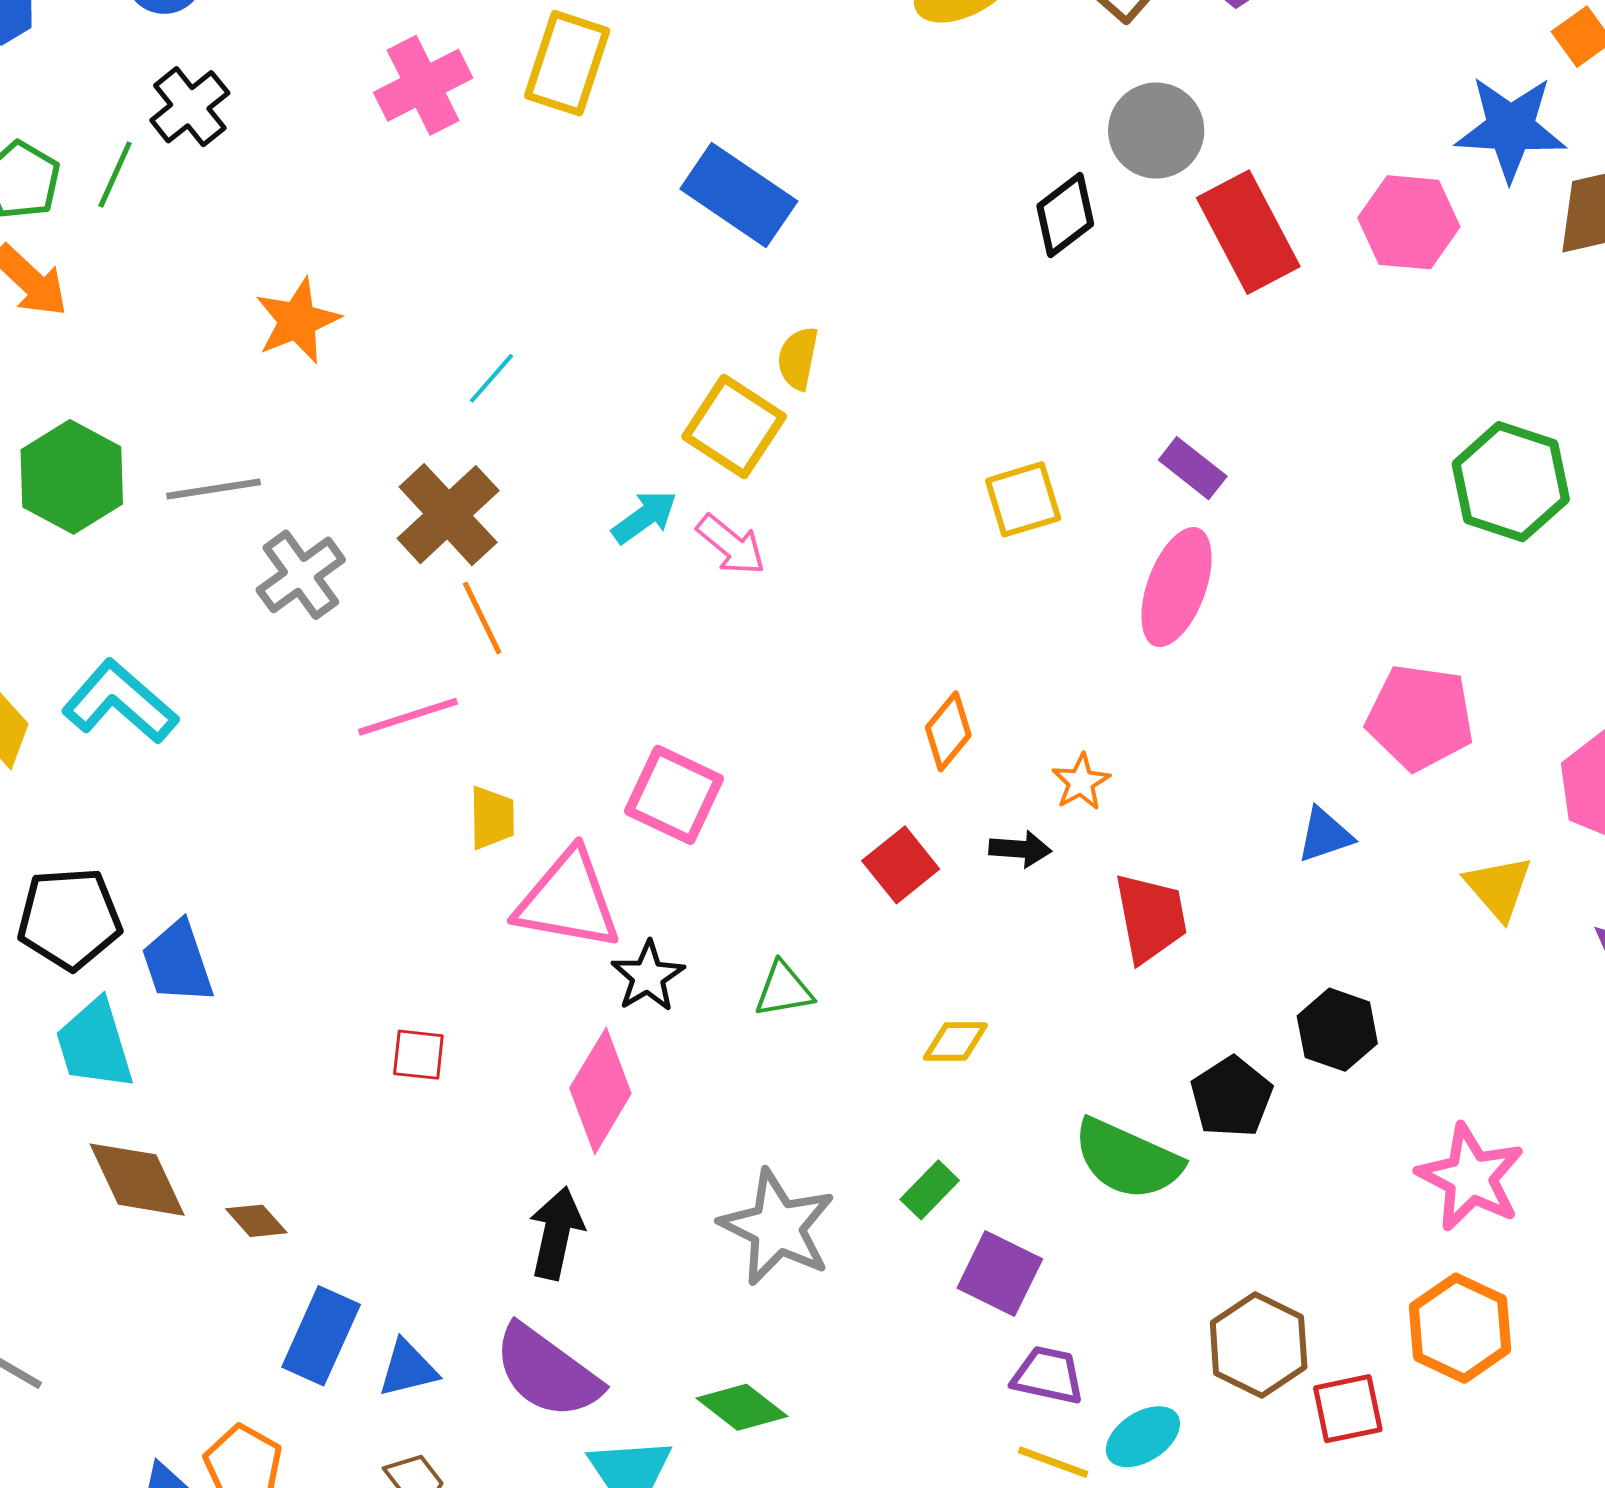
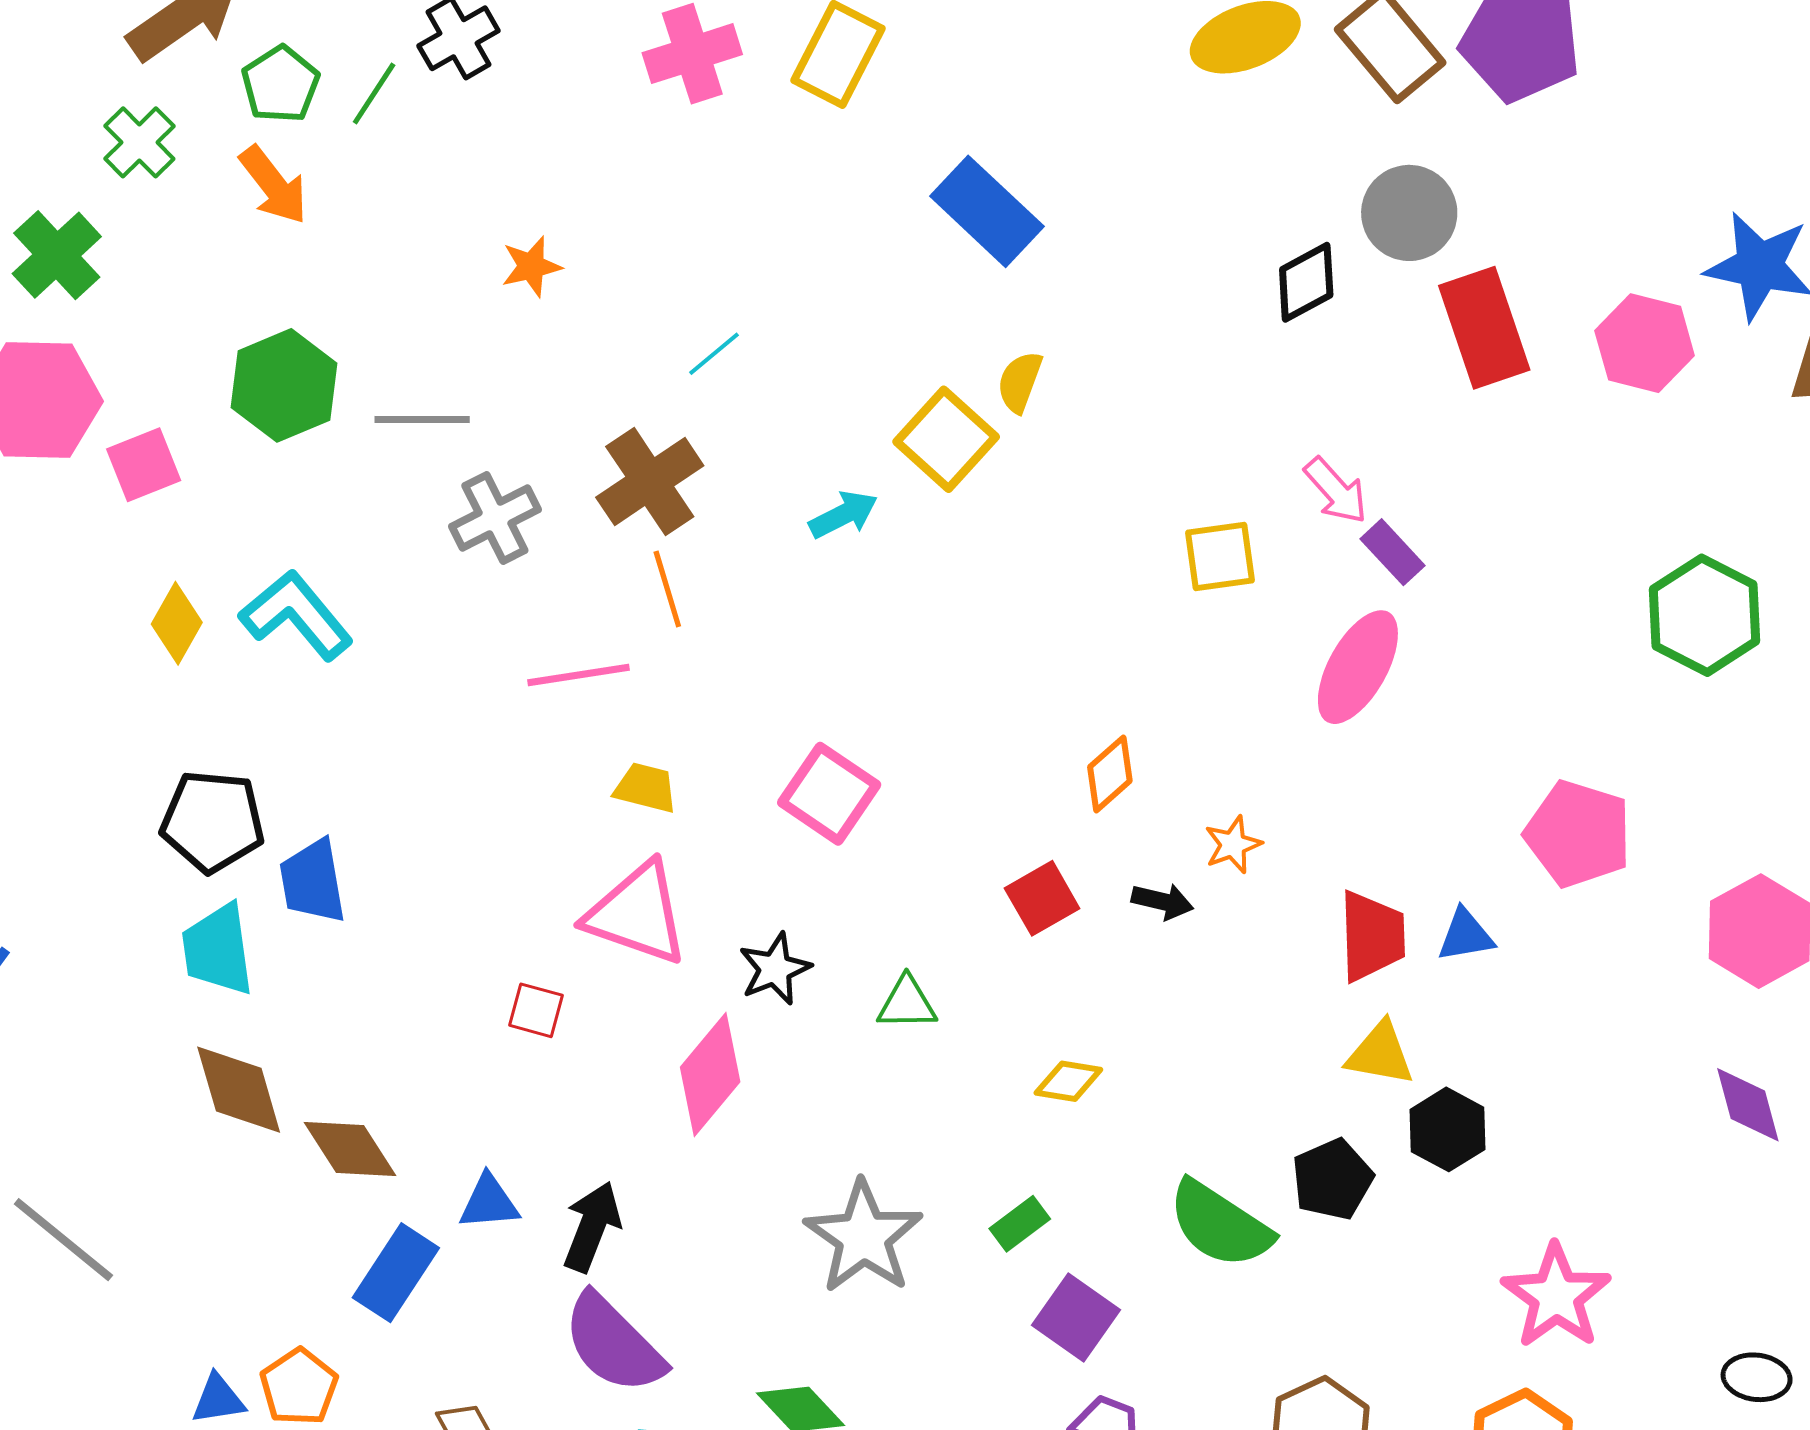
orange star: (297, 321) -> (531, 266), size x0.7
pink arrow: (731, 545) -> (1336, 491), moved
yellow trapezoid: (492, 818) -> (646, 788), turned -84
yellow triangle: (1499, 888) -> (1380, 1054), moved, turned -48
pink triangle: (568, 900) -> (637, 914), moved
red trapezoid: (1151, 918) -> (1372, 936), moved
brown diamond: (256, 1221) -> (350, 1149), size x1.6
black arrow: (556, 1233) -> (592, 1227), moved
blue triangle: (408, 1369) -> (489, 1202), moved

